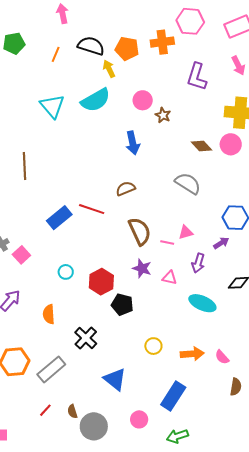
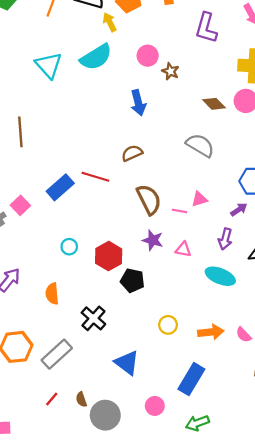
pink square: (21, 255) -> (20, 205), moved
purple arrow: (198, 263) -> (225, 239), moved

